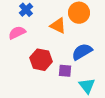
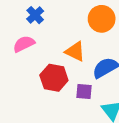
orange triangle: (58, 26) -> (75, 51), moved

